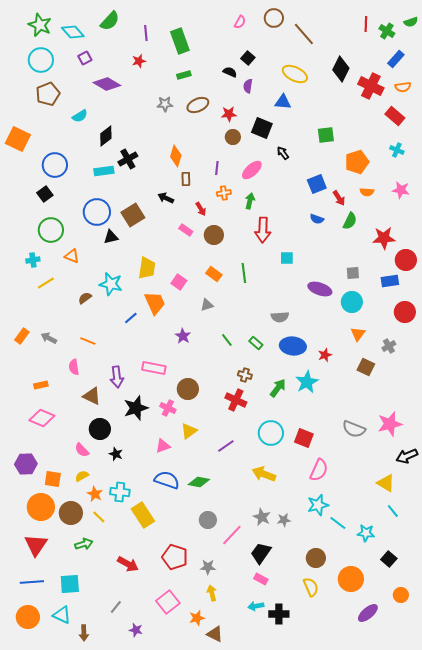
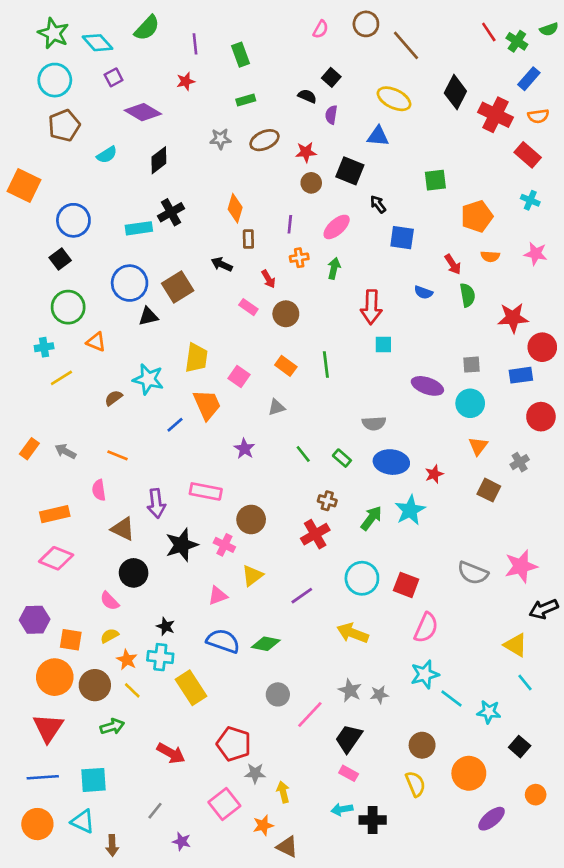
red line: (366, 24) -> (489, 32), turned -35
green rectangle: (180, 41) -> (240, 55), size x0.7
black diamond: (106, 136) -> (159, 160), moved
blue square: (317, 184) -> (402, 238), moved, turned 30
green semicircle: (350, 221) -> (467, 295), turned -36
red arrow: (263, 230) -> (371, 307), moved
orange rectangle: (41, 385) -> (55, 514), size x1.5
red cross: (236, 400) -> (315, 534), turned 35
black star: (116, 454) -> (166, 626), moved
gray star: (208, 567) -> (255, 773), moved

